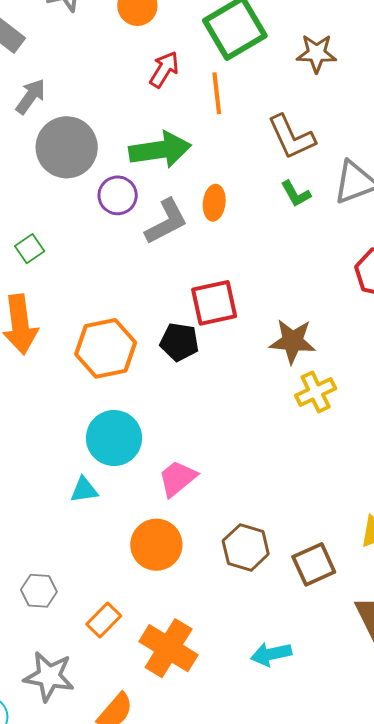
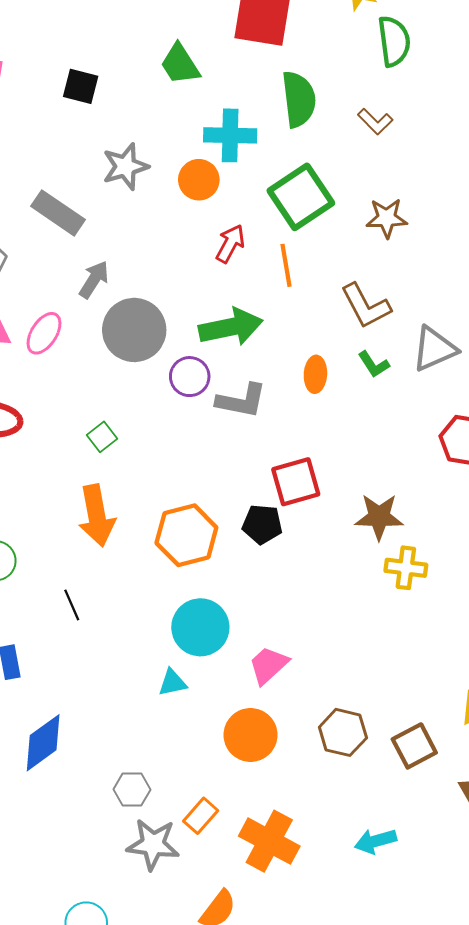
orange ellipse: (214, 203) -> (315, 374), moved
gray L-shape: (166, 222) -> (241, 401), turned 42
yellow cross: (316, 392) -> (406, 568), turned 36
gray star: (49, 676) -> (153, 844), moved

